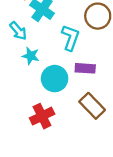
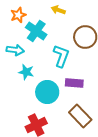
cyan arrow: (18, 31) -> (15, 50), turned -42

